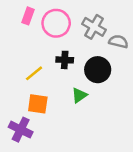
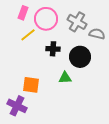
yellow line: (34, 73) -> (28, 35), moved
green triangle: (79, 95) -> (65, 78), turned 32

